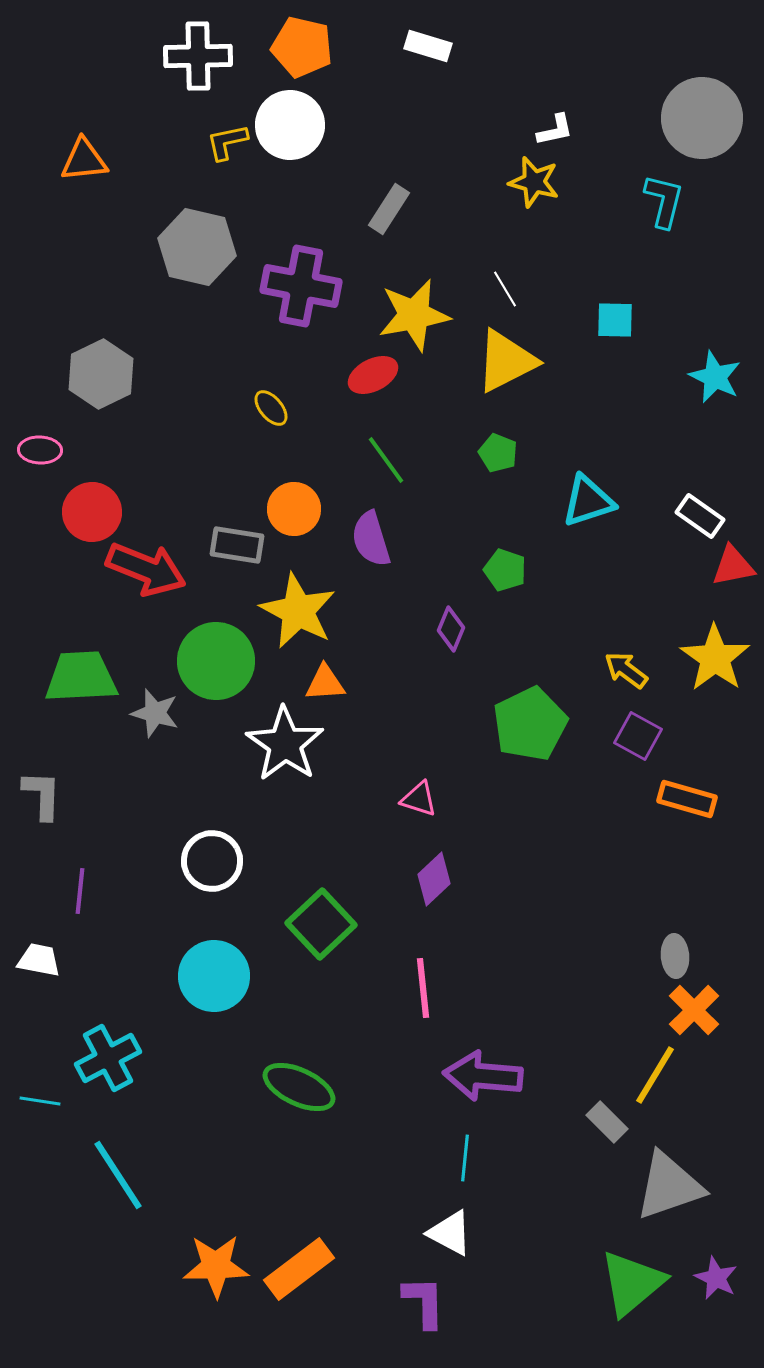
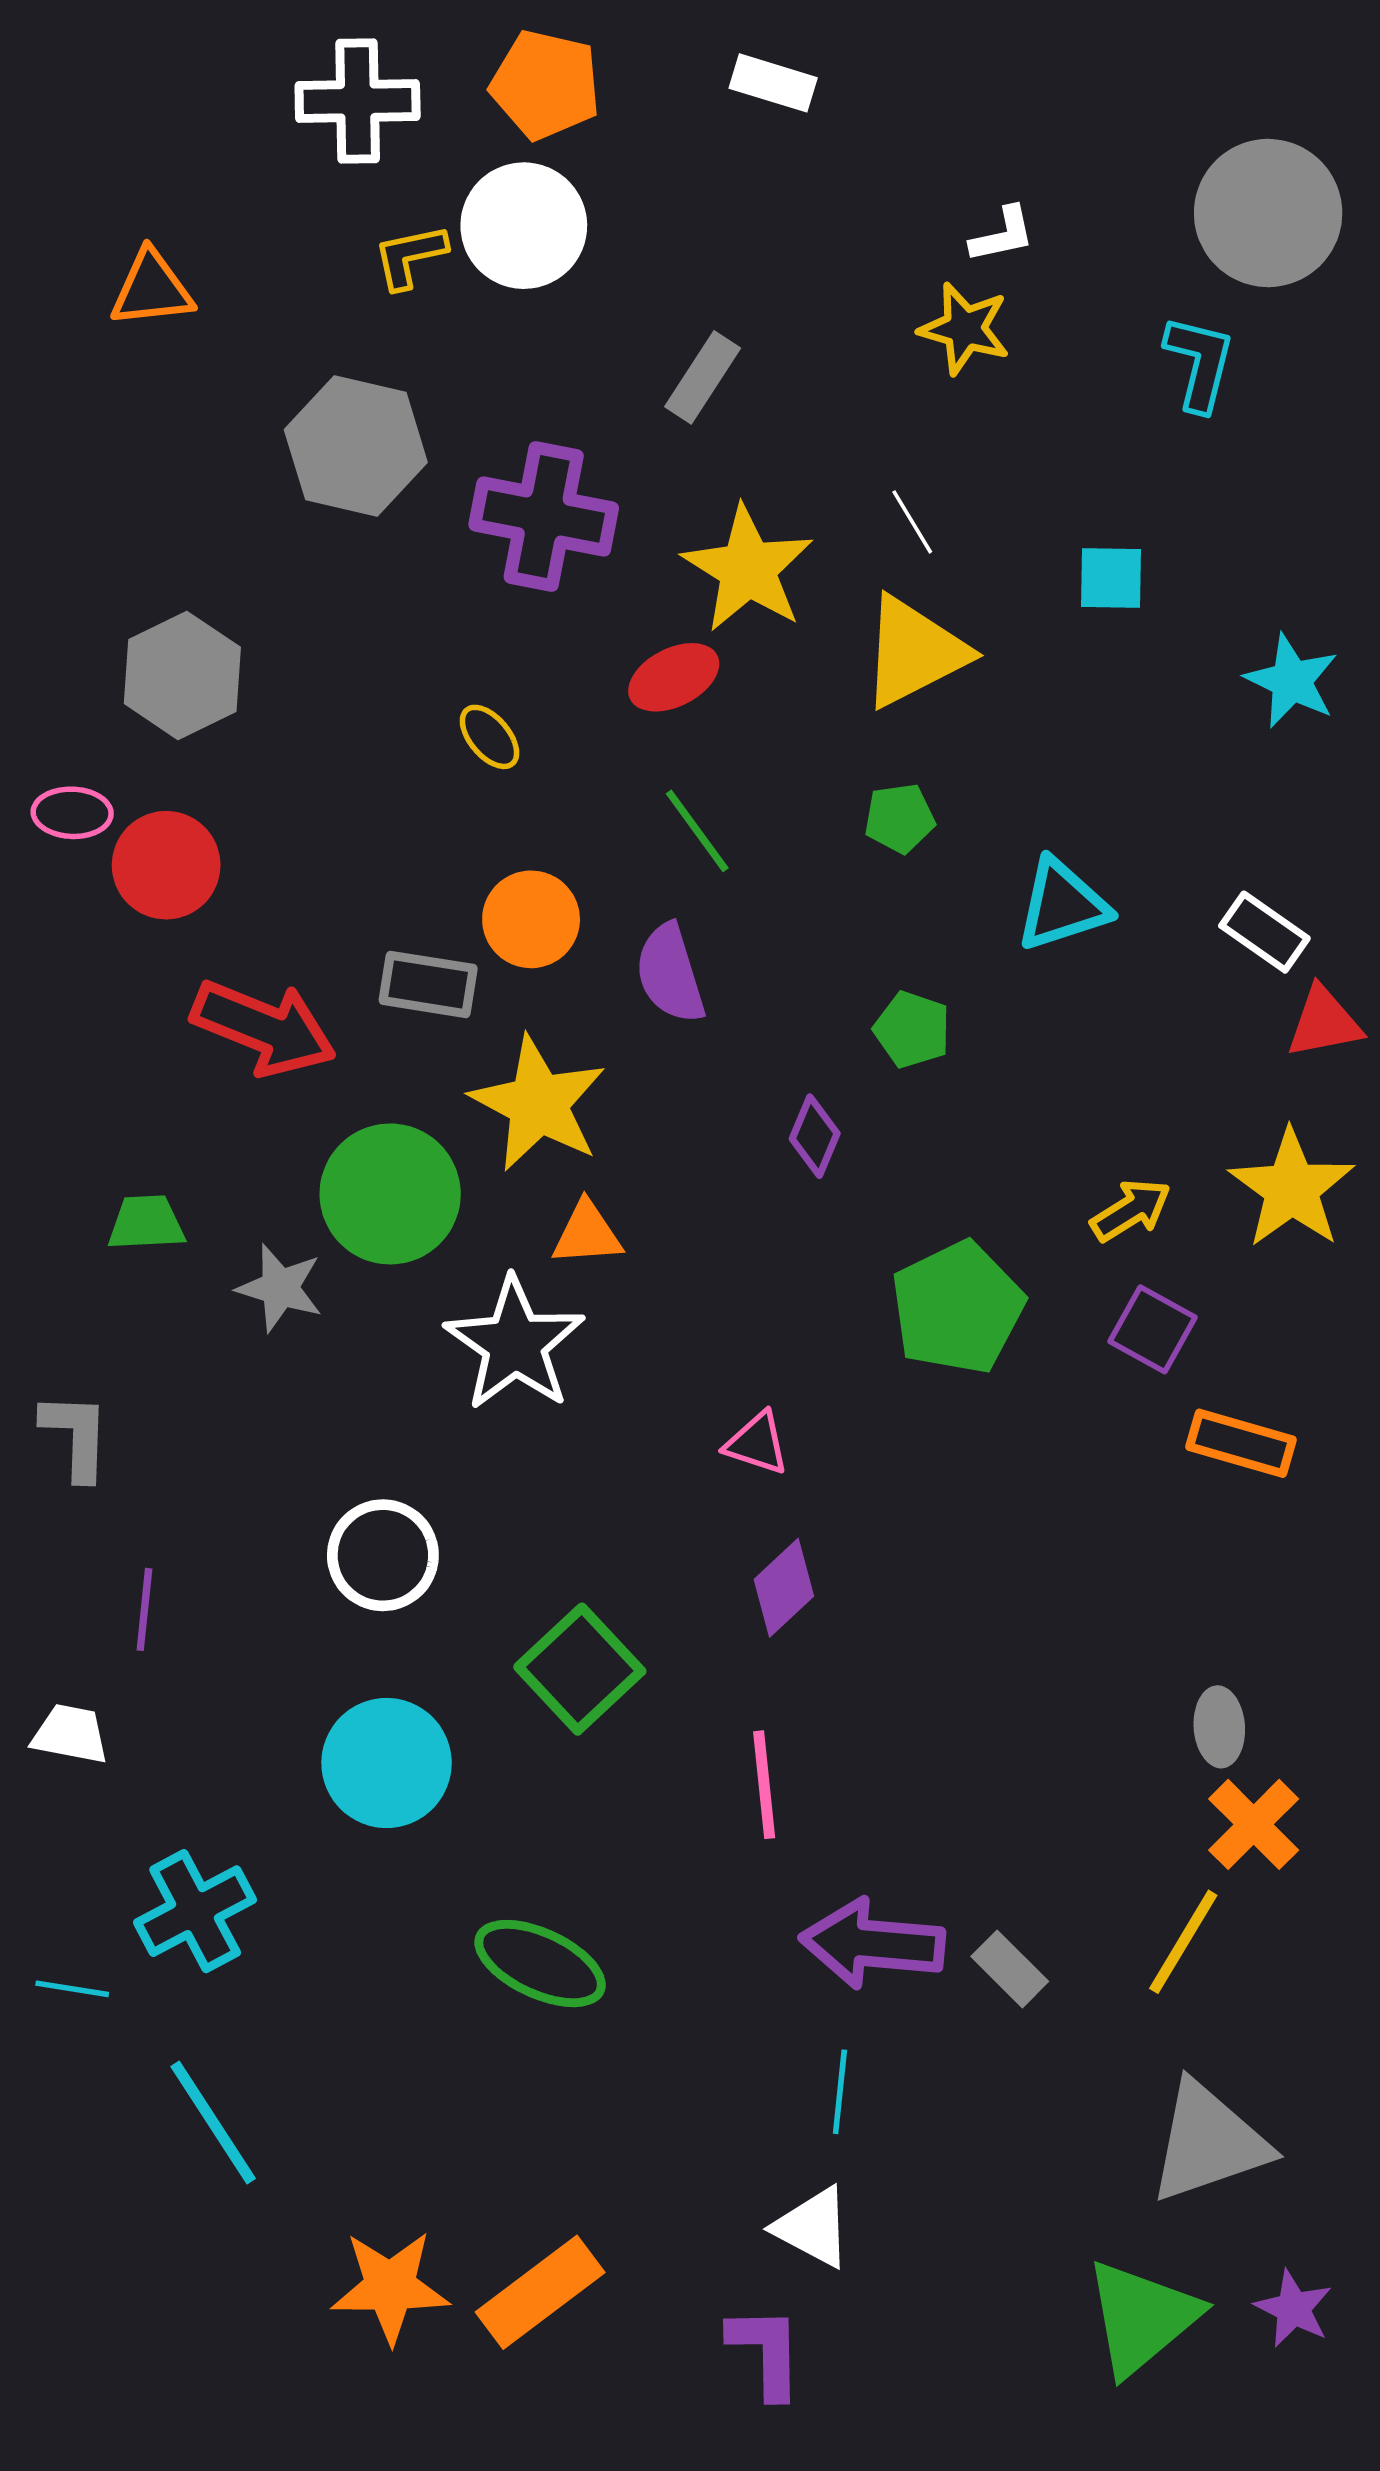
yellow star: (414, 315) -> (748, 569), turned -30
green pentagon: (498, 453) -> (900, 818), turned -30
red circle: (92, 512) -> (166, 865), moved
yellow arrow: (626, 670) -> (1131, 1210), turned 111
green trapezoid: (81, 677) -> (146, 1223), size x0.6
gray rectangle: (607, 1122) -> (1010, 1969), moved

